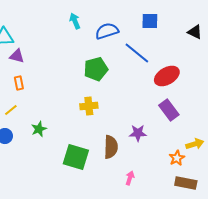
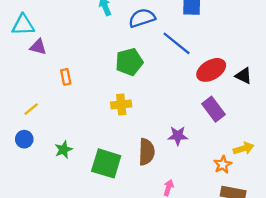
black triangle: (195, 32) -> (243, 76), moved
orange rectangle: (19, 83) -> (66, 77), moved
green star: (39, 129) -> (63, 150), moved

